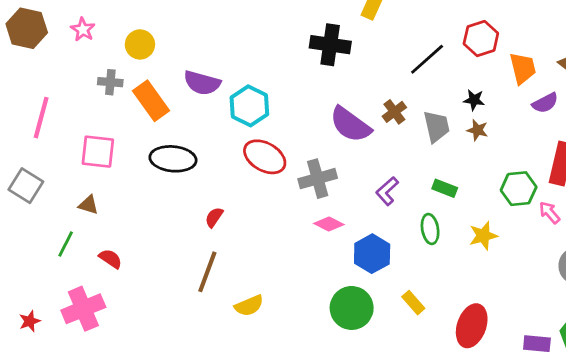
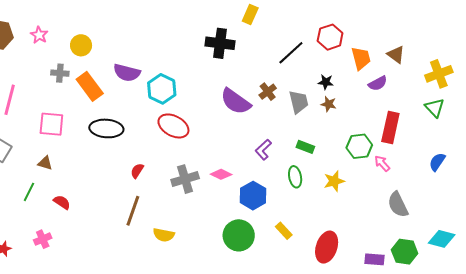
gray cross: (318, 179) -> (185, 179), moved
yellow semicircle: (249, 306) -> (164, 235), turned 35
pink cross: (83, 309) -> (43, 239), size x0.6

